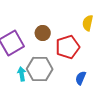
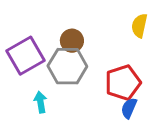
red pentagon: (68, 47) -> (123, 83), moved
gray hexagon: (40, 69) -> (67, 66), moved

